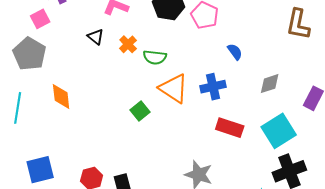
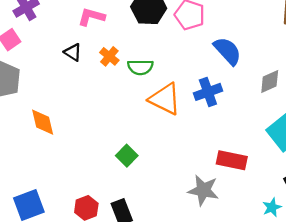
blue semicircle: (235, 52) -> (227, 51), size x1.6
green square: (140, 111) -> (127, 156), moved
red rectangle: (230, 128) -> (232, 160), moved

